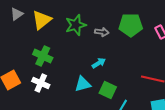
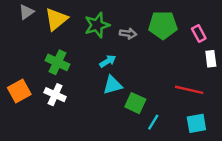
cyan arrow: (99, 63) -> (108, 61), moved
cyan triangle: (83, 84) -> (113, 85), moved

